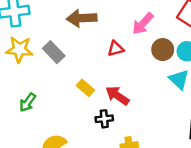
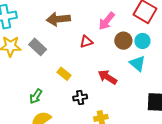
red arrow: (117, 96) -> (107, 77), moved
green arrow: (28, 102) -> (36, 96), moved

